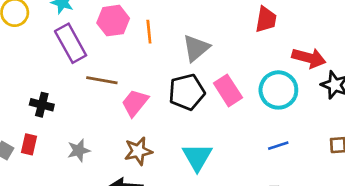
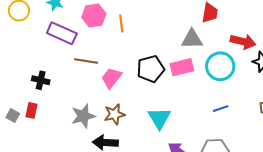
purple rectangle: (71, 43) -> (62, 33), turned -36
gray triangle: (196, 48) -> (192, 39), moved, turned 40
pink rectangle: (228, 90) -> (182, 67), turned -70
gray star: (79, 150) -> (83, 116), moved, size x1.4

